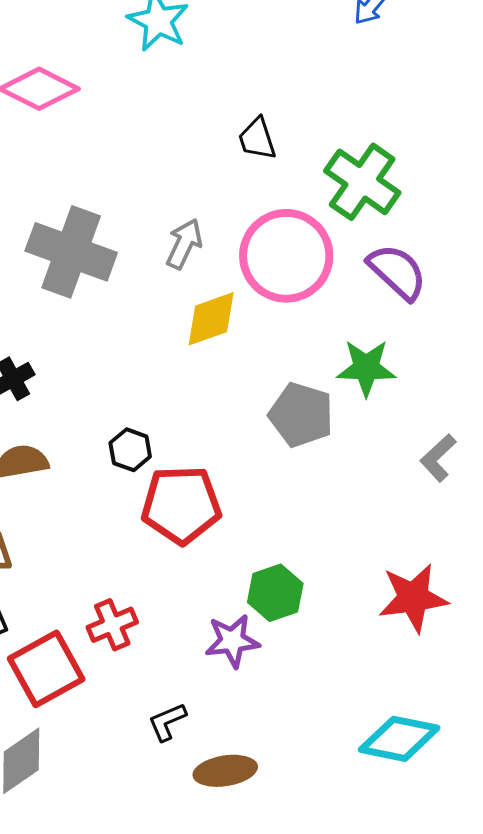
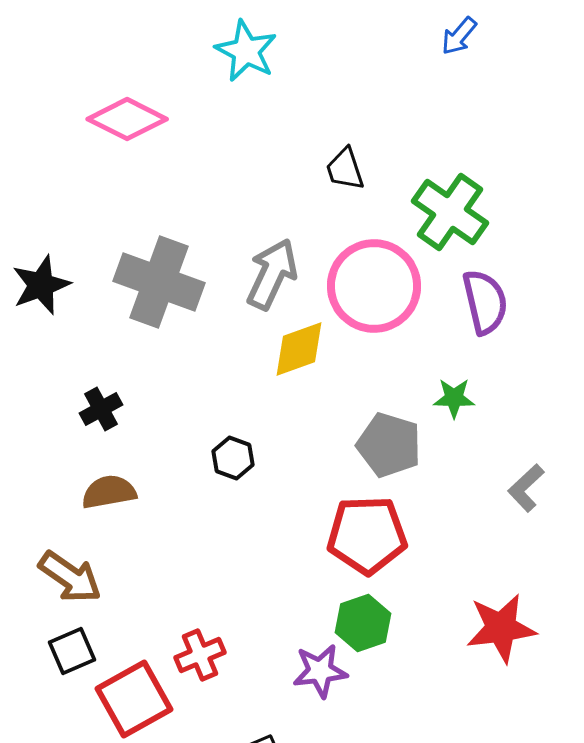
gray arrow: (184, 244) -> (272, 274), size x1.4
purple semicircle: (397, 272) -> (485, 302), turned 34
green star: (366, 368) -> (454, 398), size x0.7
black hexagon: (130, 450) -> (233, 458), moved
red pentagon: (181, 505) -> (367, 535), moved

